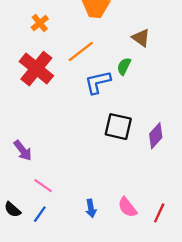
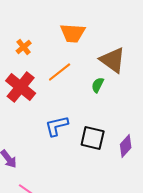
brown triangle: (141, 38) -> (113, 60), size x1.6
blue L-shape: (98, 82) -> (57, 126), moved

